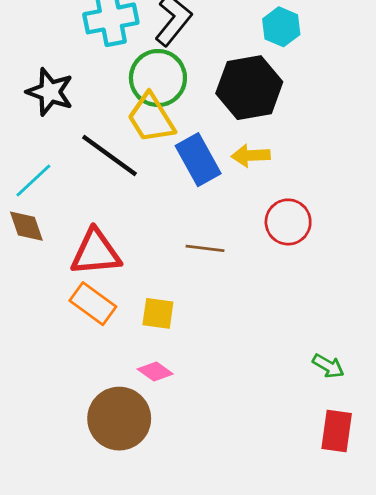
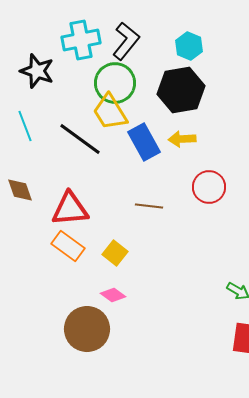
cyan hexagon: (281, 27) -> (189, 46), moved
black star: (50, 92) -> (37, 71), moved
cyan line: (33, 180) -> (25, 126), moved, turned -68
yellow square: (158, 313) -> (115, 253), turned 30

